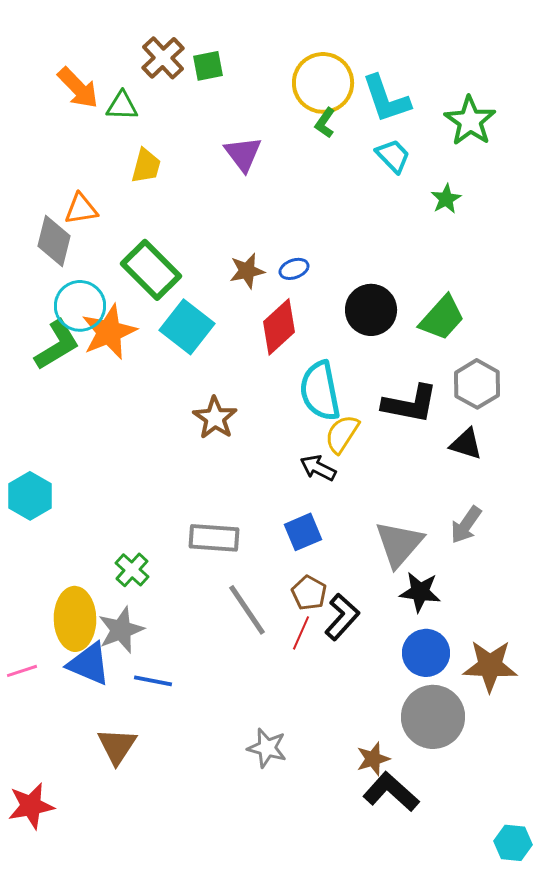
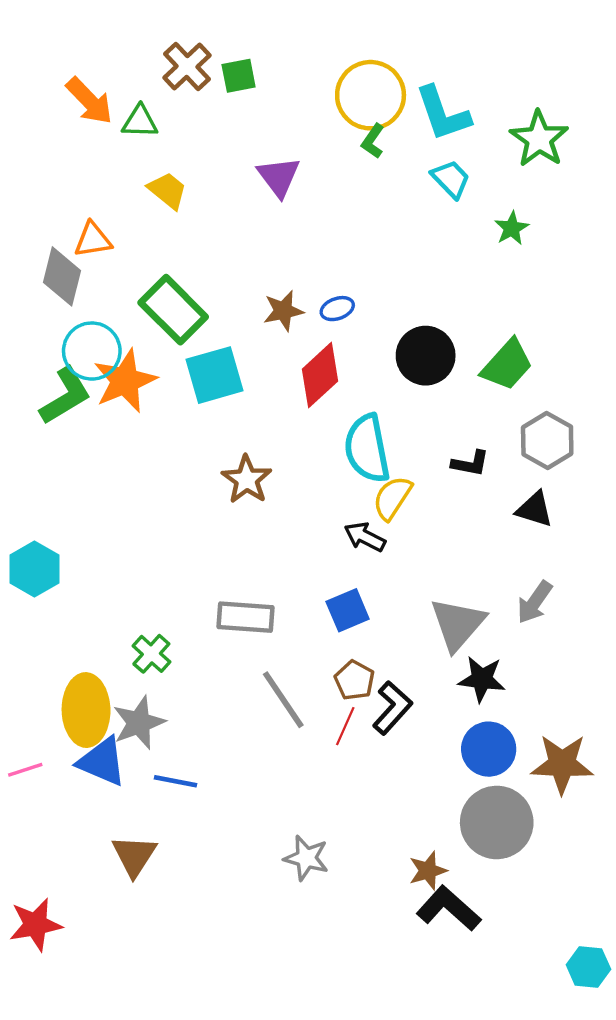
yellow trapezoid: (146, 166) -> (167, 190), turned -66
cyan square: (187, 327) -> (215, 375), turned 36
black L-shape: (410, 404) -> (470, 463), size x0.6

